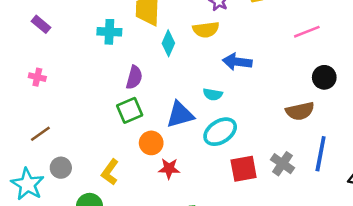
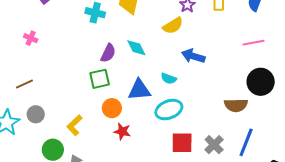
yellow semicircle: (206, 30) -> (173, 26), turned -35
cyan diamond: (168, 43) -> (136, 48), moved, turned -60
black circle: (324, 77) -> (261, 82), size x1.4

